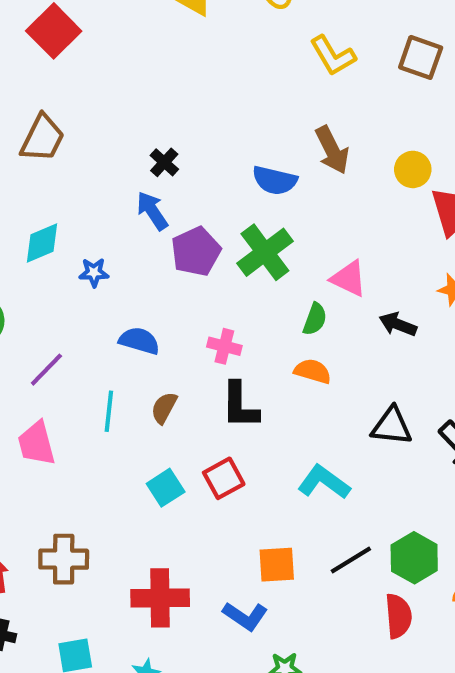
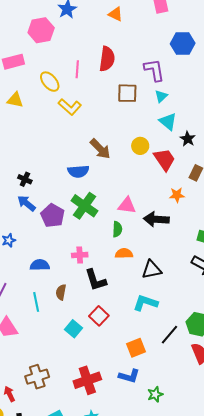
yellow L-shape: (333, 56) -> (70, 107), moved
black arrow: (398, 324) -> (156, 219), size x1.4
black triangle: (392, 426) -> (152, 270), moved

